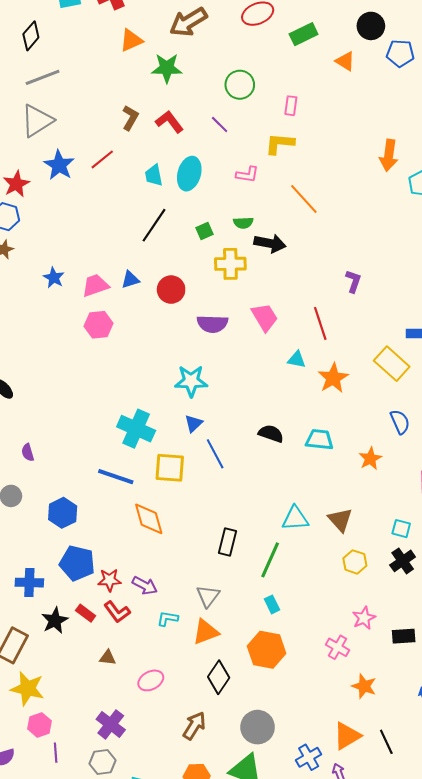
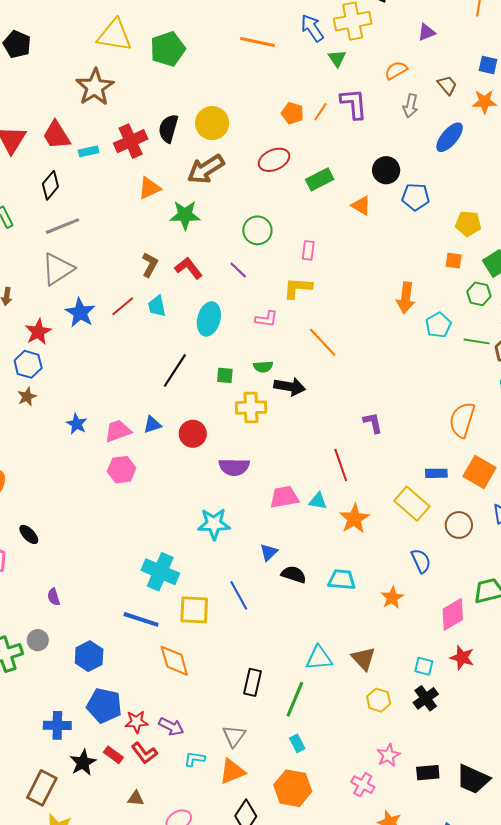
cyan trapezoid: (154, 175) -> (157, 306), moved
green square: (205, 231) -> (225, 375), turned 30
purple L-shape: (353, 281) -> (373, 423), turned -30
pink trapezoid: (265, 317) -> (284, 497), moved, turned -68
blue triangle: (194, 423) -> (269, 552), moved

